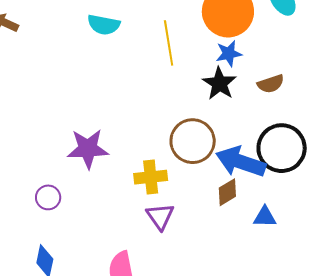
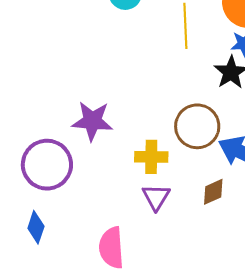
brown diamond: (227, 192) -> (213, 192), moved
purple circle: (48, 197) -> (47, 165), size x2.0

